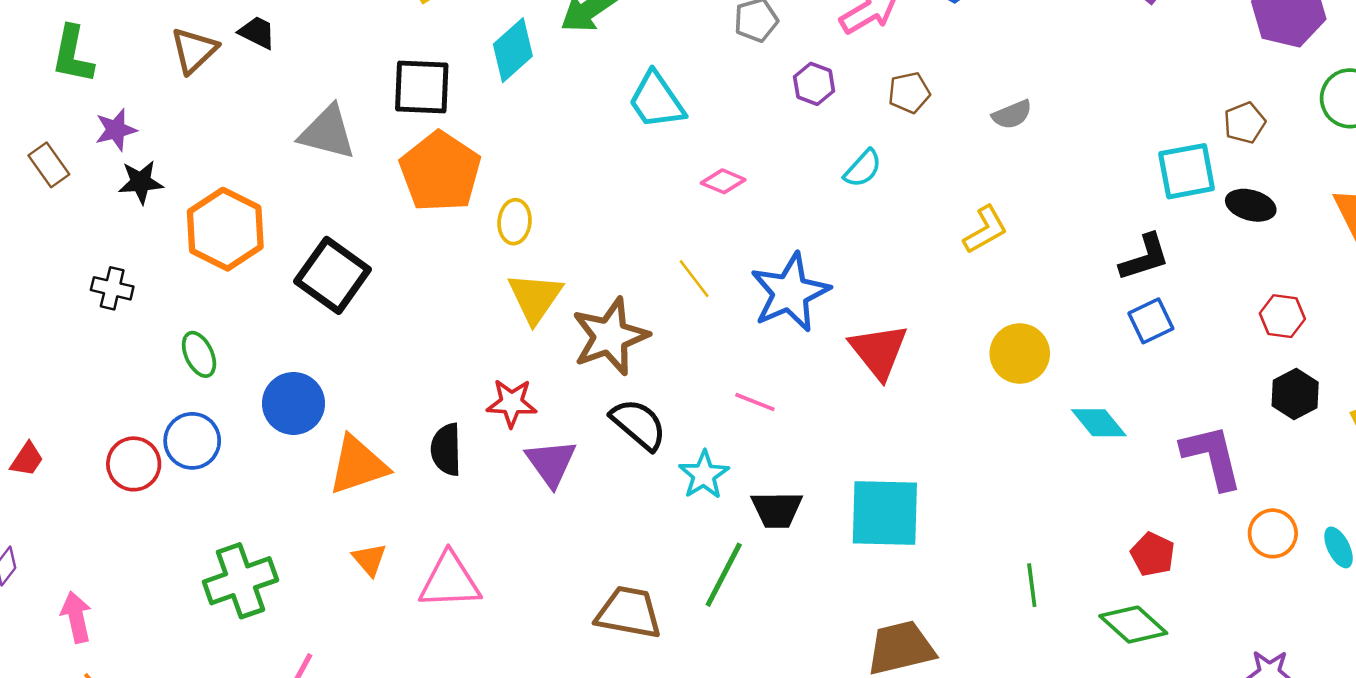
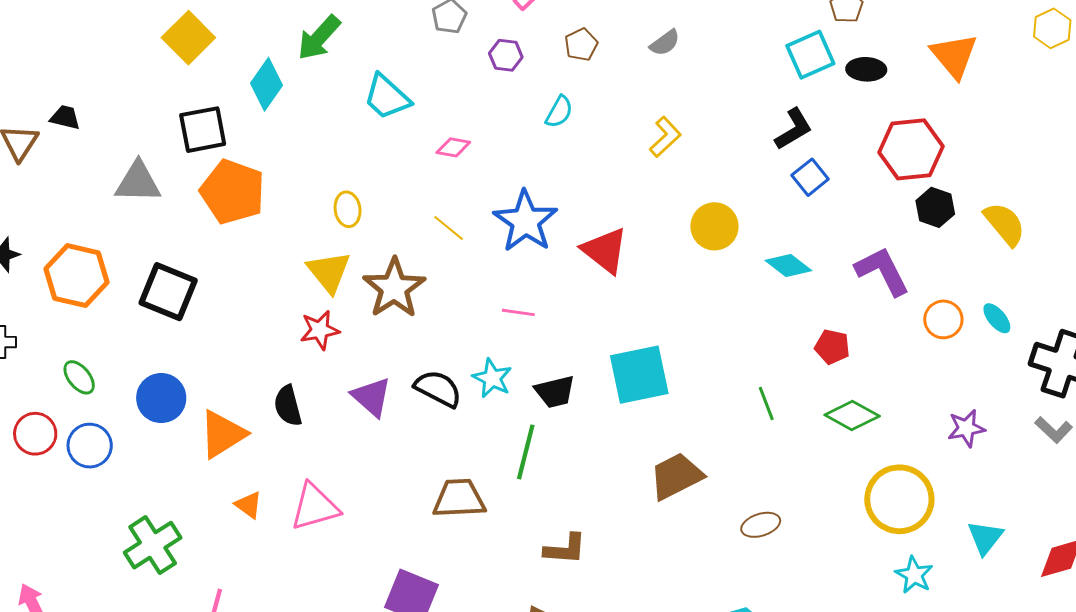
yellow ellipse: (515, 222) -> (348, 209), moved
red hexagon: (1282, 316) -> (911, 149), size x1.8
red star: (512, 403) -> (320, 330), moved
black semicircle: (639, 424) -> (438, 389), moved
red circle: (134, 464) -> (35, 434), moved
red pentagon: (1153, 554) -> (832, 347), moved

